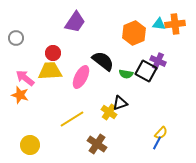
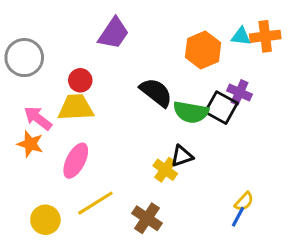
gray circle: (16, 38) -> (24, 58), size x1.6
green semicircle: (126, 74) -> (191, 112), size x1.6
pink ellipse: (81, 77) -> (76, 161), moved
yellow line: (72, 119) -> (95, 203), moved

